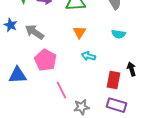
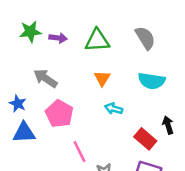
blue star: (11, 25) -> (18, 104), moved
cyan semicircle: (119, 34) -> (152, 81), size x1.5
red rectangle: (114, 80) -> (145, 139), turned -60

